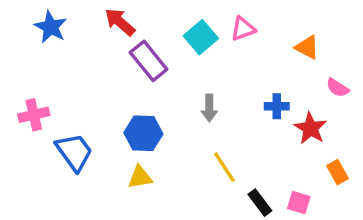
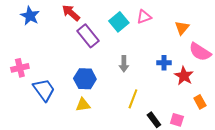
orange triangle: (307, 47) -> (182, 28), turned 42
pink semicircle: (338, 88) -> (200, 52), size x1.6
yellow line: (224, 167) -> (133, 99), turned 54

